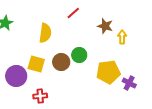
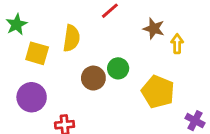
yellow square: (36, 64) -> (37, 53), moved
yellow pentagon: (108, 72) -> (158, 92), turned 30
purple cross: (129, 83) -> (195, 121), moved

